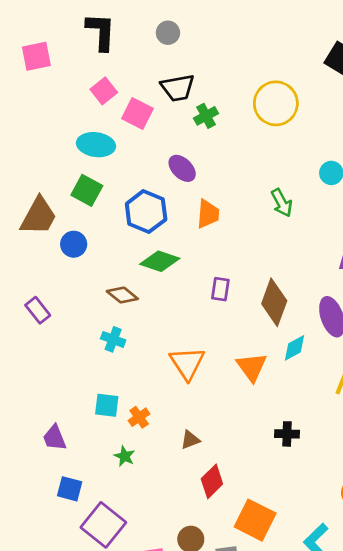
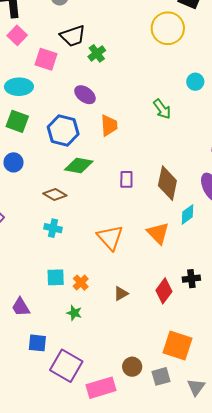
pink square: (104, 91) -> (17, 35), moved
yellow circle: (276, 103) -> (168, 28), moved
red diamond: (212, 481) -> (164, 291), moved

